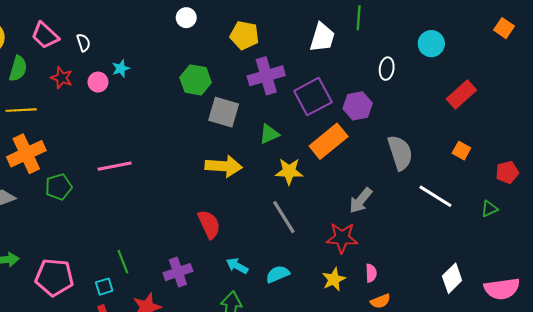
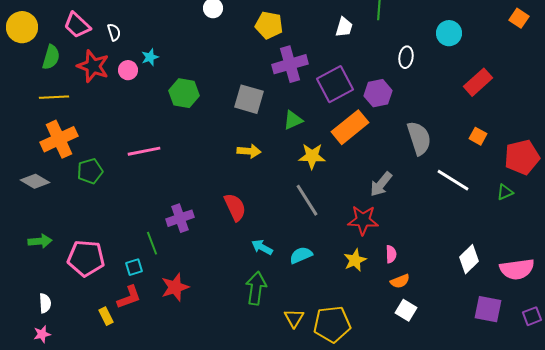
white trapezoid: (322, 37) -> (344, 27), size x0.7
red star: (62, 78) -> (93, 66), size x1.5
green hexagon: (196, 80) -> (184, 93), moved
yellow arrow: (224, 166) -> (249, 151), size x0.7
red pentagon: (507, 172) -> (522, 157), size x1.6
purple cross: (178, 272) -> (180, 218), moved

